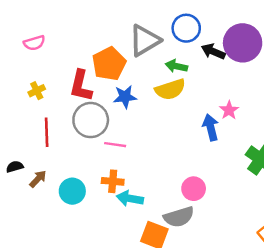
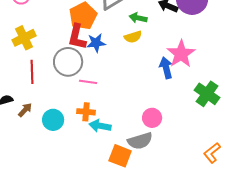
red L-shape: (81, 86) -> (77, 37), moved
yellow semicircle: (170, 89) -> (133, 37), size x0.7
yellow cross: (37, 91) -> (24, 38), size x1.6
pink star: (229, 110) -> (181, 54), size x1.8

